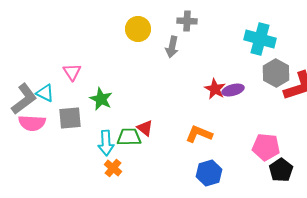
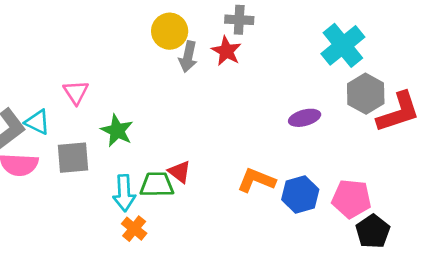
cyan cross: (260, 39) -> (343, 45), turned 36
gray arrow: (172, 47) -> (188, 57), moved
red star: (215, 89) -> (226, 51), moved
blue hexagon: (209, 173) -> (300, 195), moved

